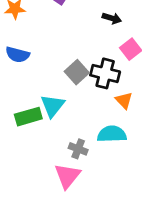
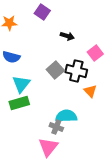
black arrow: (112, 18) -> (67, 36), moved
cyan triangle: (53, 106) -> (21, 84), moved
cyan semicircle: (112, 134) -> (66, 116), moved

